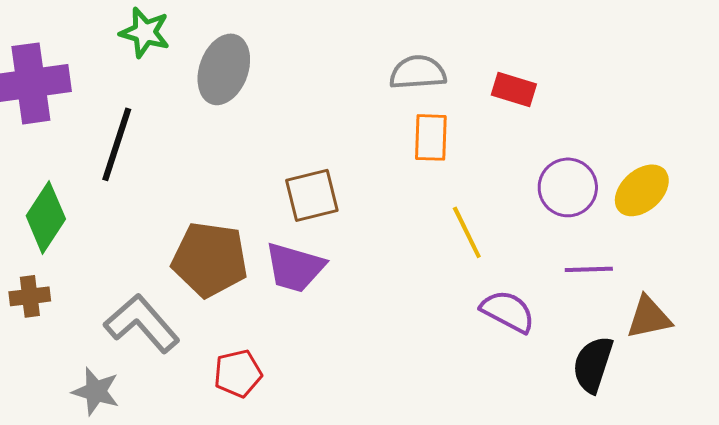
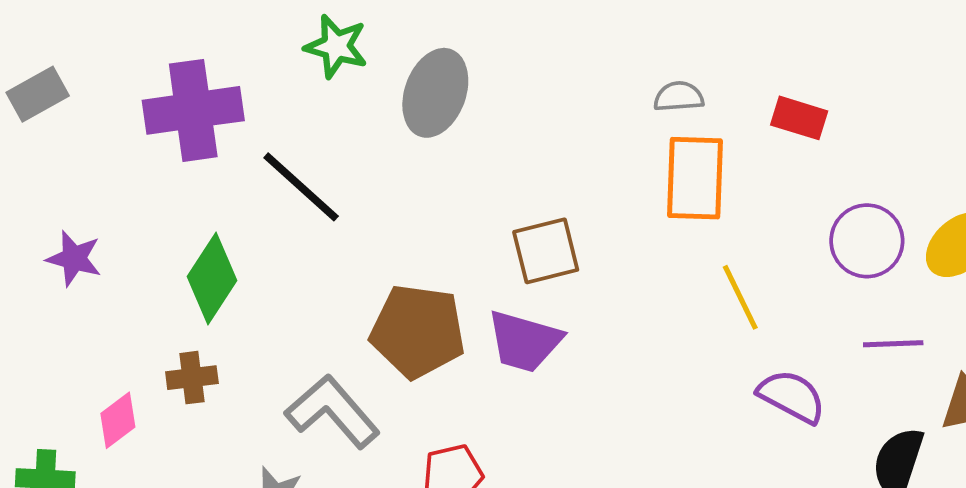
gray semicircle: (418, 72) -> (679, 97), size x0.7
orange rectangle: (431, 137) -> (695, 178), size x1.4
black line: (117, 144) -> (301, 187), turned -66

